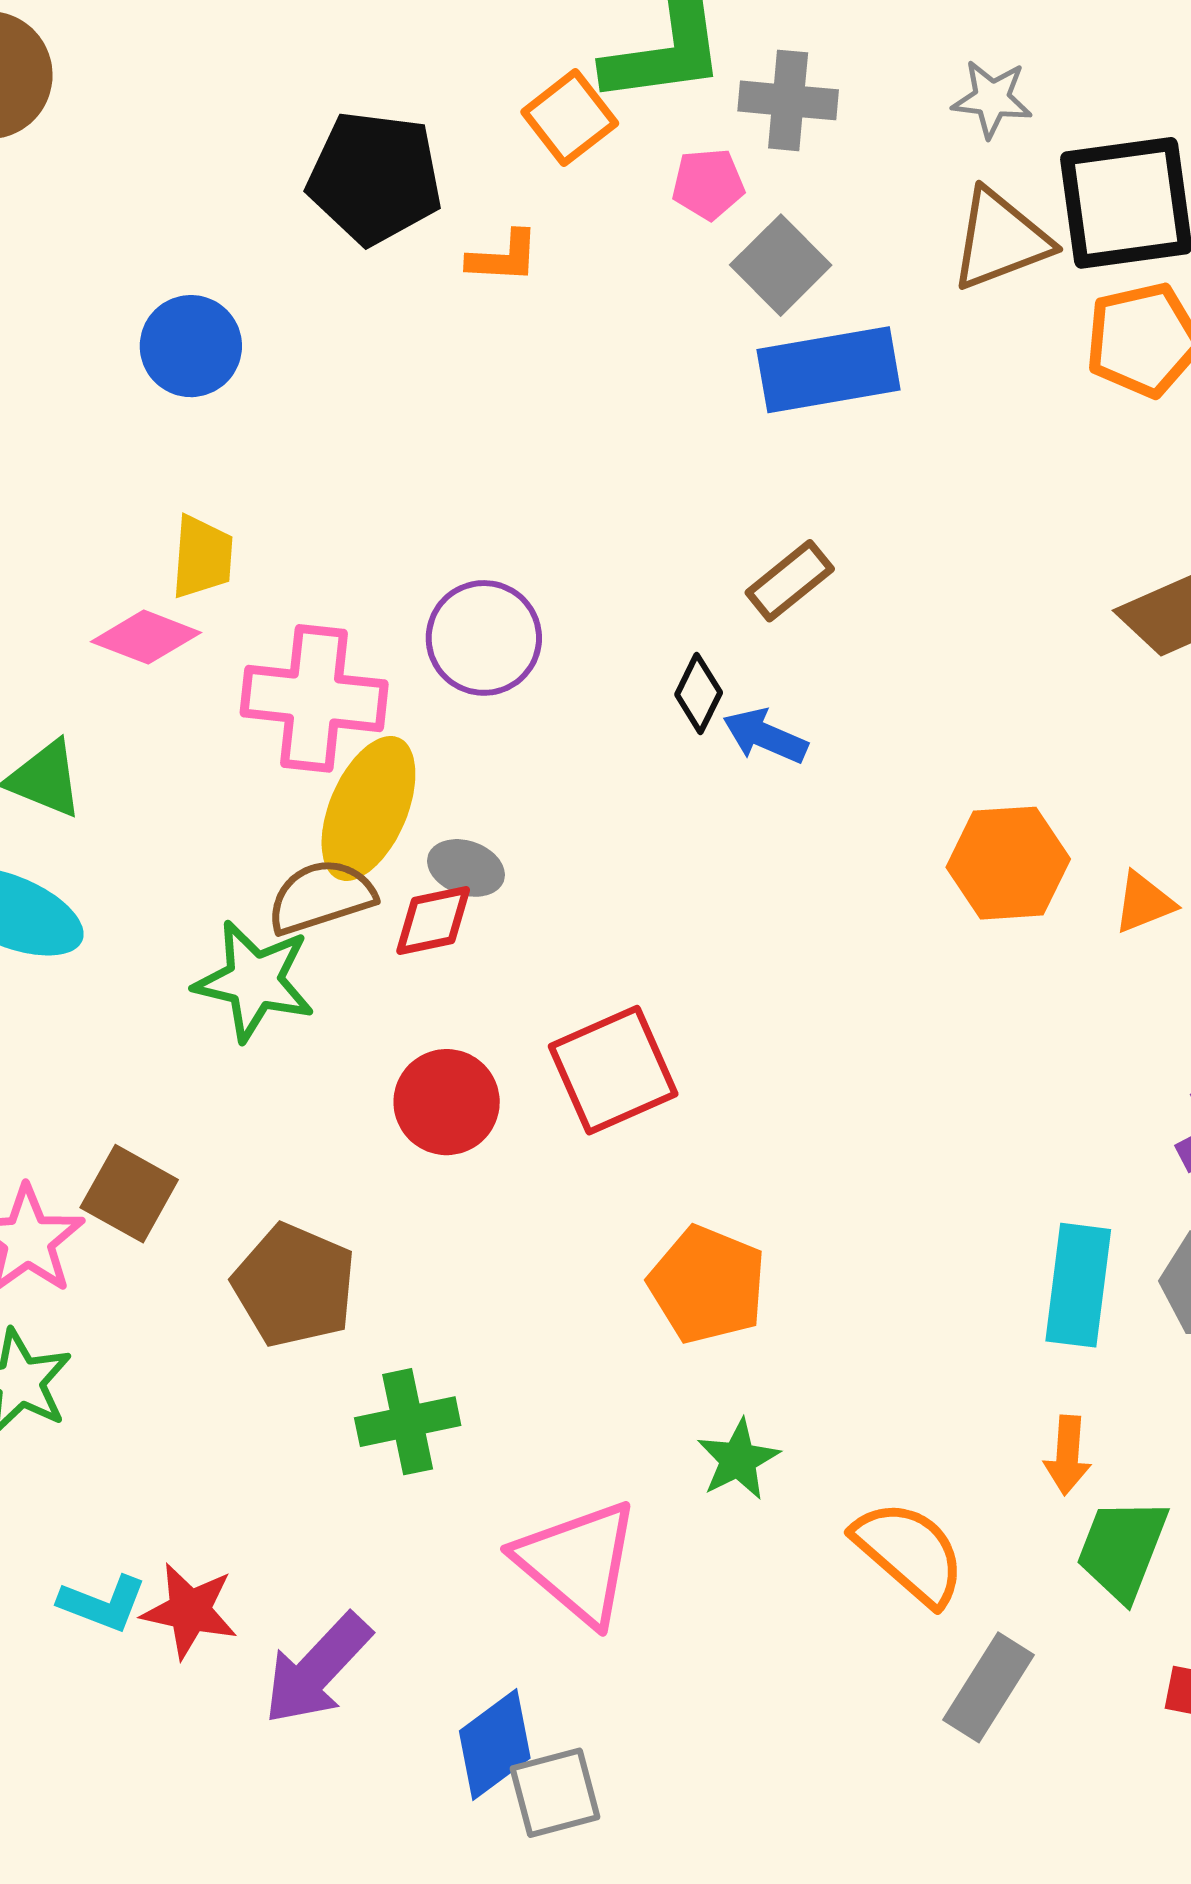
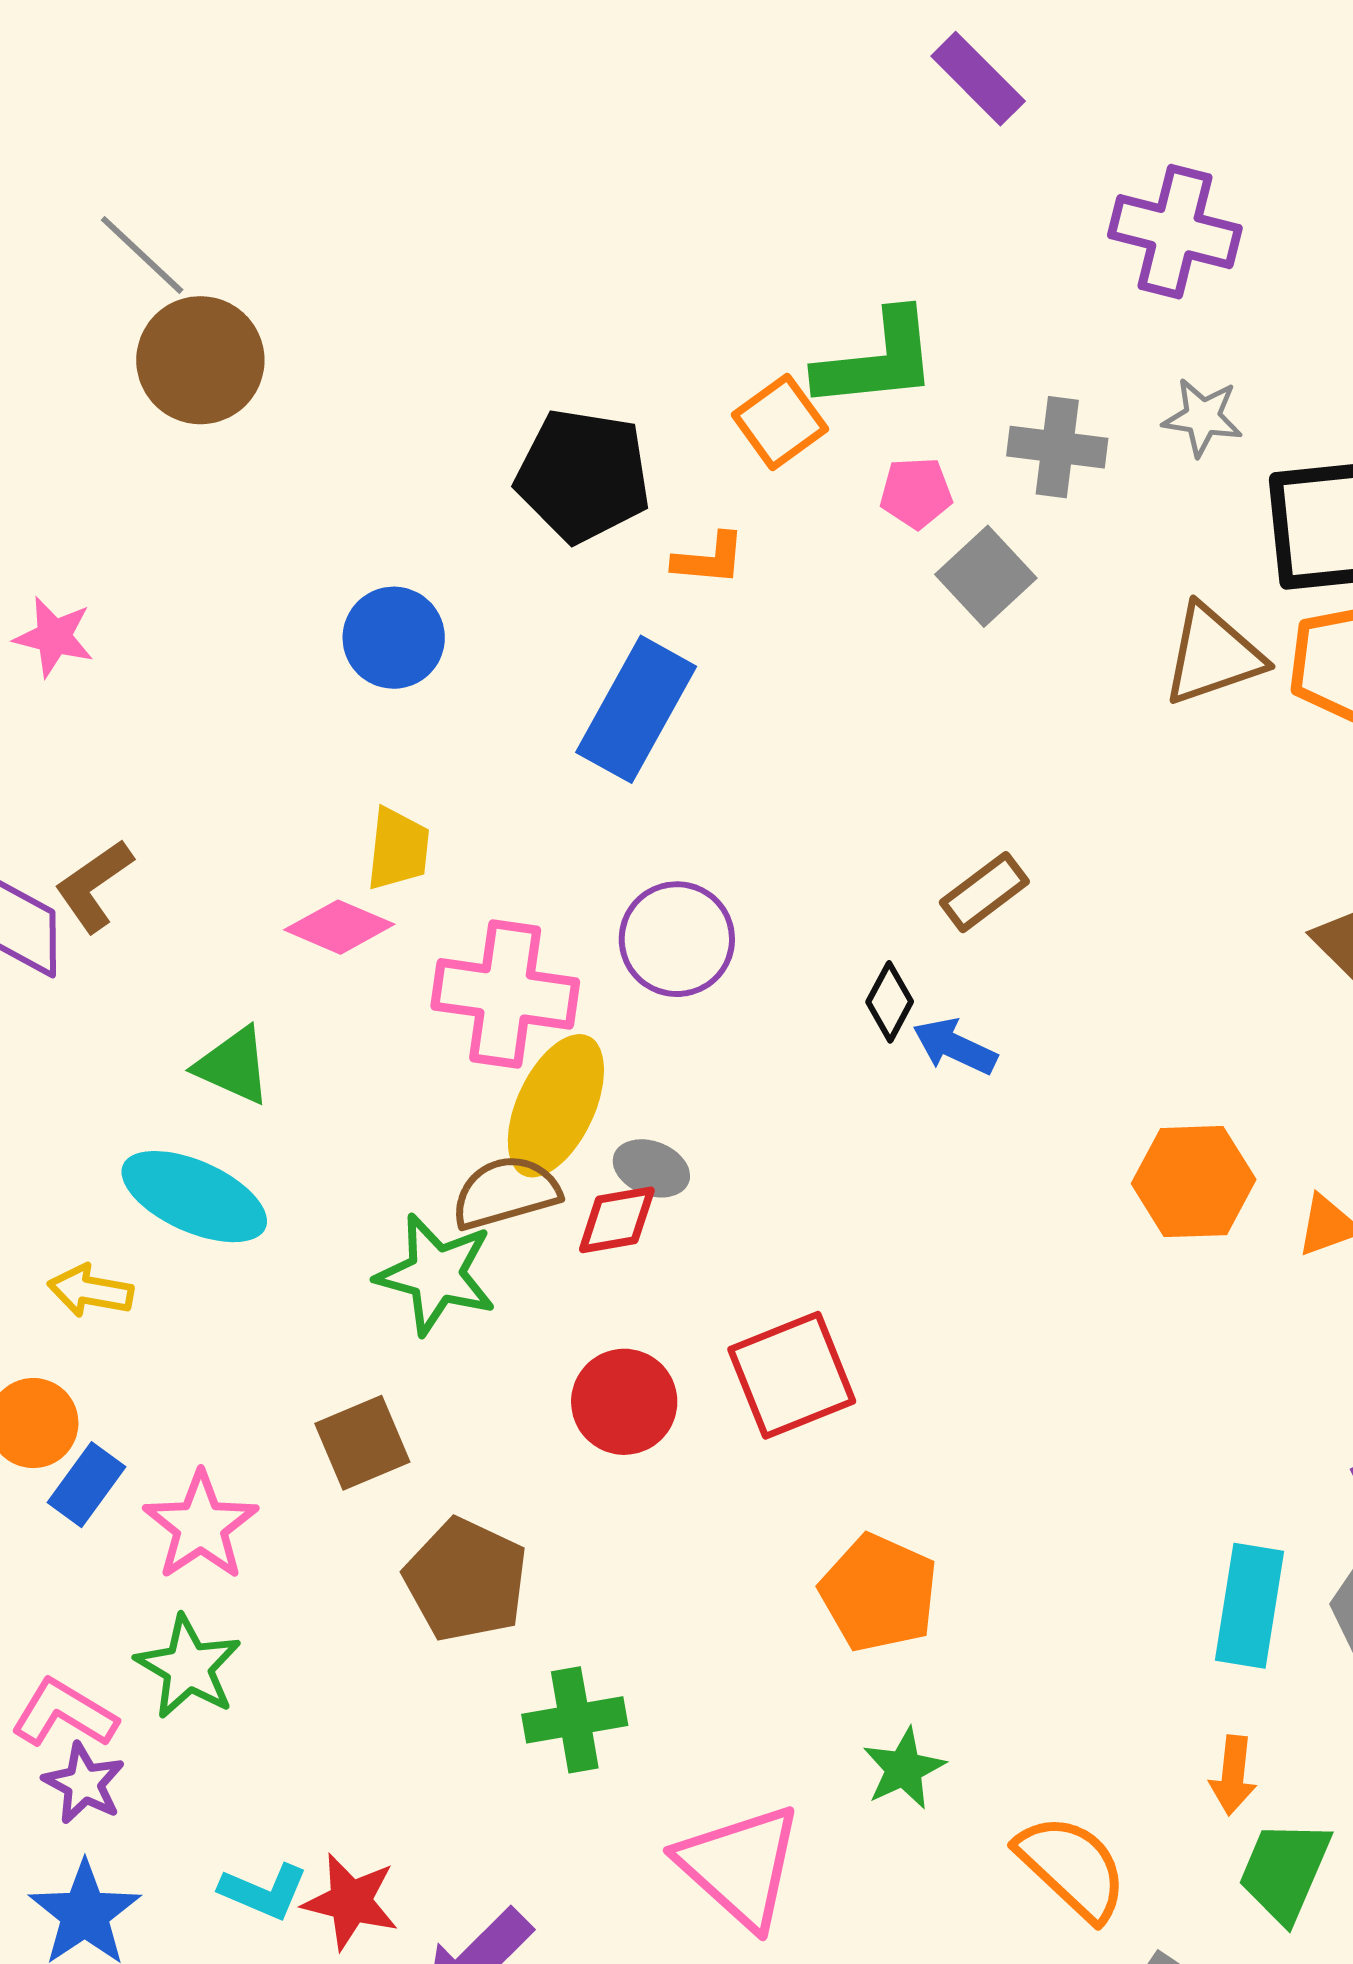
gray cross: (788, 100) -> (1057, 447), moved
brown triangle: (1000, 240) -> (1213, 655), moved
blue rectangle: (829, 370) -> (636, 709), moved, turned -53
brown square: (129, 1194) -> (362, 1443), moved, turned 36

